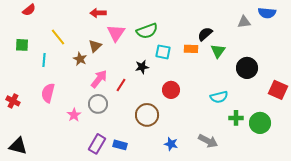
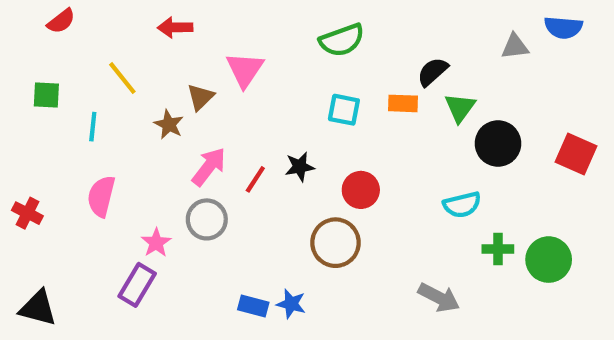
red arrow: (98, 13) -> (175, 27), moved
green semicircle: (147, 31) -> (342, 40), moved
black star: (142, 67) -> (300, 167), moved
black circle: (247, 68) -> (498, 143), moved
red square: (278, 90) -> (576, 154), moved
brown circle: (147, 115) -> (335, 243), moved
purple rectangle: (97, 144) -> (137, 285), moved
blue star: (171, 144) -> (291, 304), moved

